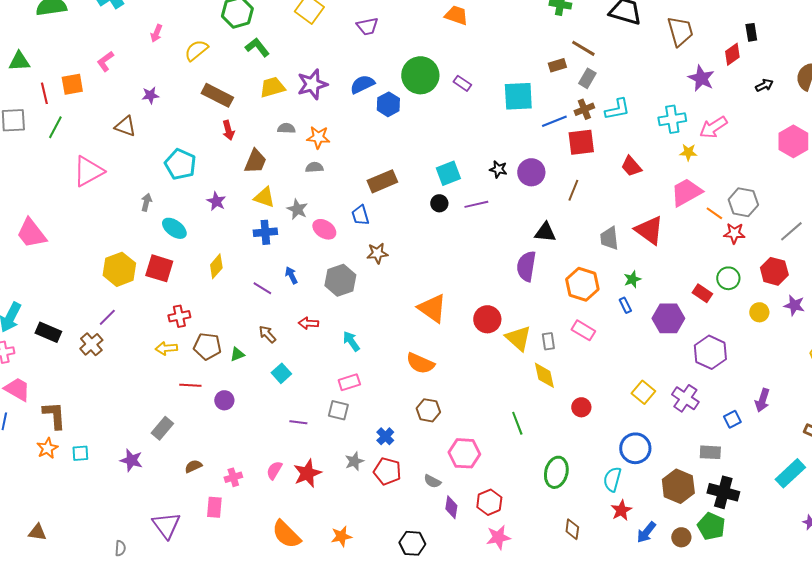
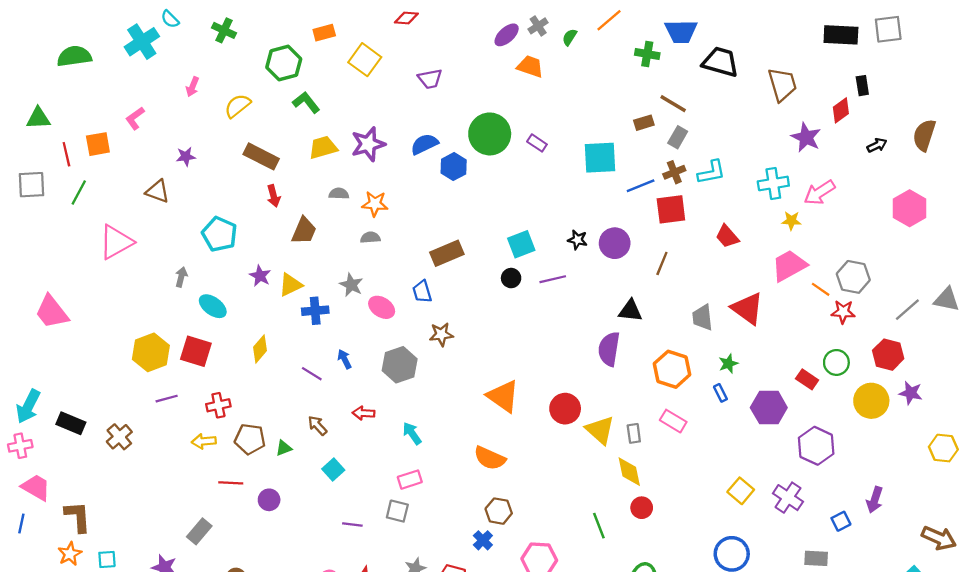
yellow triangle: (264, 197) -> (290, 285), moved, turned -45
yellow circle: (759, 312) -> (871, 401), size x1.6
purple line: (107, 317) -> (167, 399), moved, turned 30
red circle: (581, 407) -> (642, 508), moved
blue cross: (385, 436) -> (483, 540), moved

